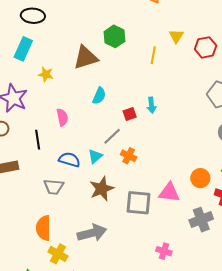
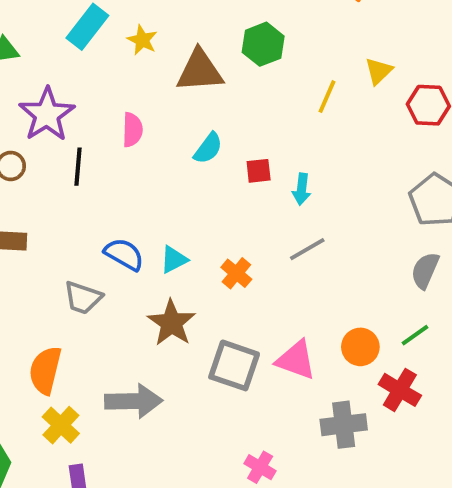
yellow star: (46, 74) -> (142, 40), moved
red square: (130, 114) -> (259, 171), moved
pink semicircle: (62, 117) -> (132, 130), moved
gray line: (112, 136) -> (307, 249), moved
black line: (38, 140) -> (78, 167), moved
brown star: (102, 189) -> (172, 323), turned -30

